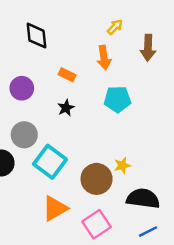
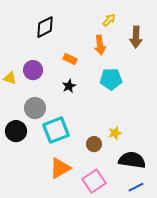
black diamond: (36, 36) -> (45, 27), turned 70
cyan square: (50, 162) -> (56, 130), turned 32
brown circle: (97, 179) -> (94, 144), size x0.6

